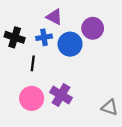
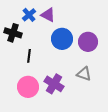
purple circle: (93, 28) -> (88, 42), moved
blue cross: (44, 37) -> (29, 15), moved, turned -32
gray triangle: (110, 107) -> (84, 74), moved

